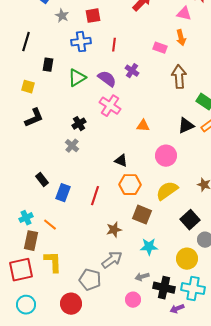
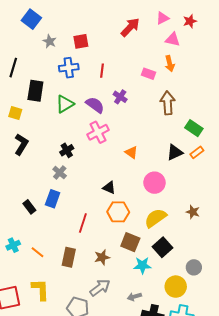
black rectangle: (48, 65) -> (35, 91), size x1.5
pink cross: (110, 106) -> (98, 132), turned 30
black L-shape: (34, 118) -> (21, 144), turned -35
orange triangle: (143, 126) -> (131, 152), turned 32
blue rectangle: (63, 193) -> (53, 199), moved
black square: (190, 220) -> (163, 247), moved
brown rectangle: (31, 241) -> (69, 257), moved
cyan star: (149, 247) -> (142, 265), moved
gray arrow: (142, 277) -> (134, 297), moved

